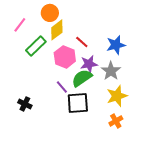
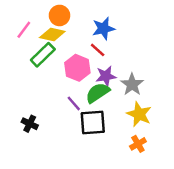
yellow diamond: (57, 30) -> (52, 34), moved, turned 50
blue star: (116, 45) -> (103, 29), moved
yellow star: (117, 96) -> (139, 114), turned -30

